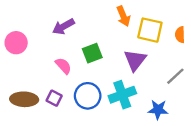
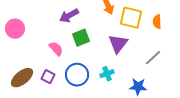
purple arrow: (63, 27) -> (69, 16), moved
cyan cross: (122, 95) -> (107, 74), size x0.6
brown ellipse: (24, 99) -> (22, 78), turned -40

